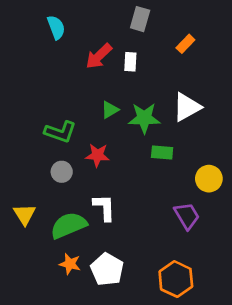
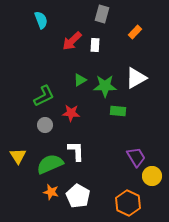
green L-shape: (60, 132) -> (44, 96), turned -45
yellow circle: (209, 179) -> (152, 176), moved

